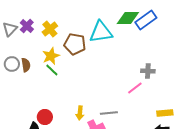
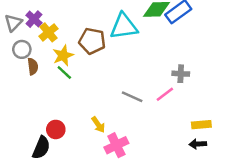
yellow cross: (50, 29) -> (49, 32), moved
gray circle: (12, 64) -> (22, 49), moved
yellow arrow: (80, 113) -> (98, 125), turned -40
gray line: (109, 113) -> (132, 97), moved, turned 30

